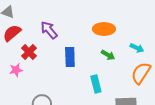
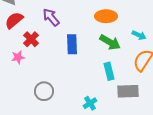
green arrow: (108, 55) -> (110, 42), size x1.5
cyan rectangle: (96, 84) -> (109, 71), moved

